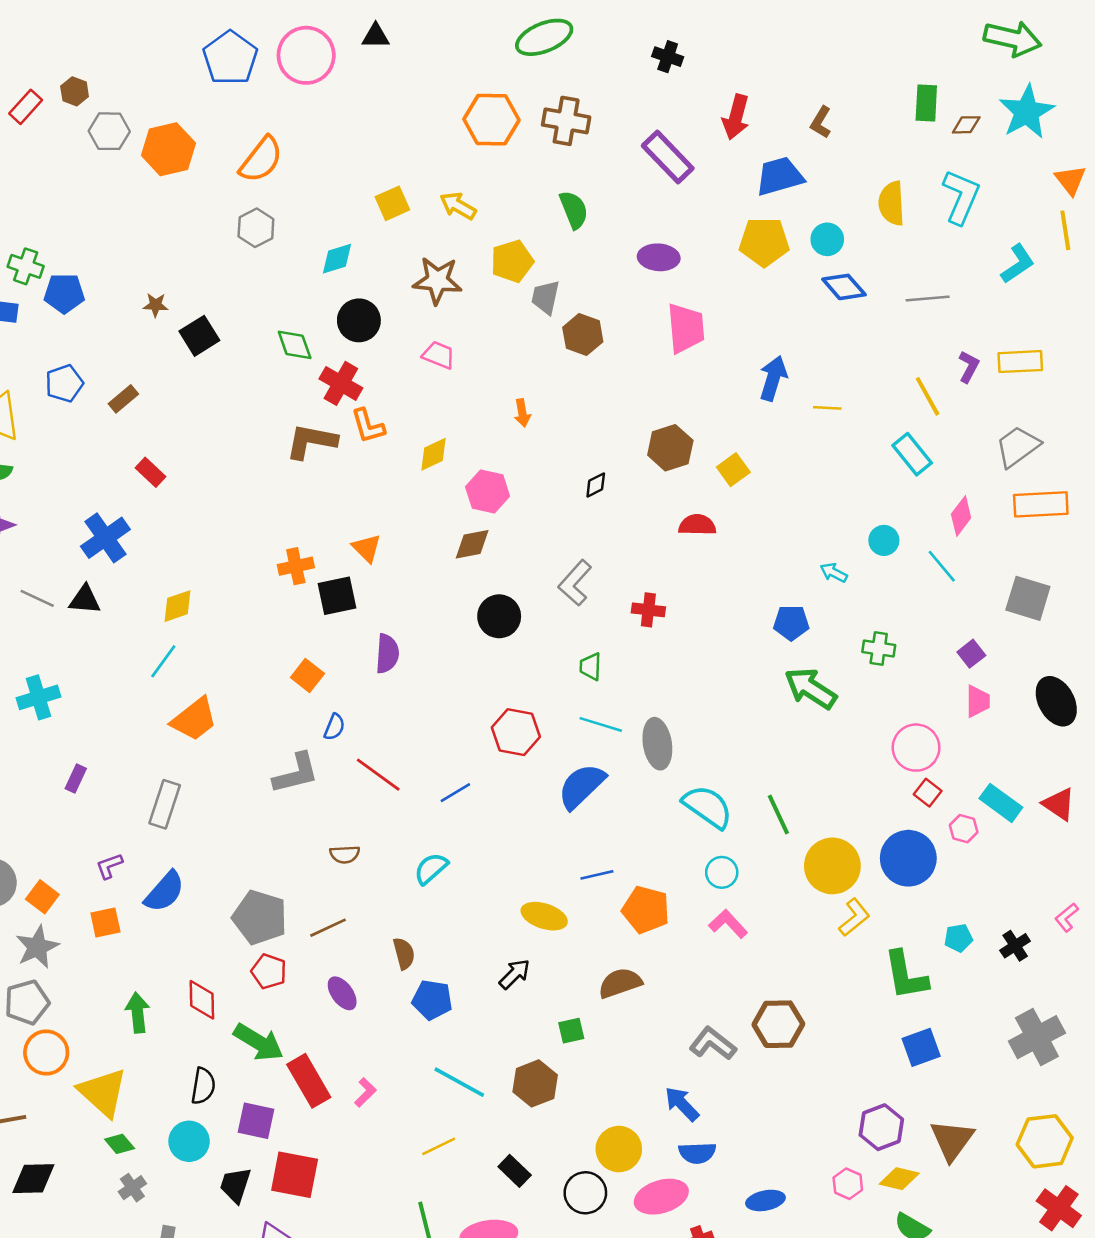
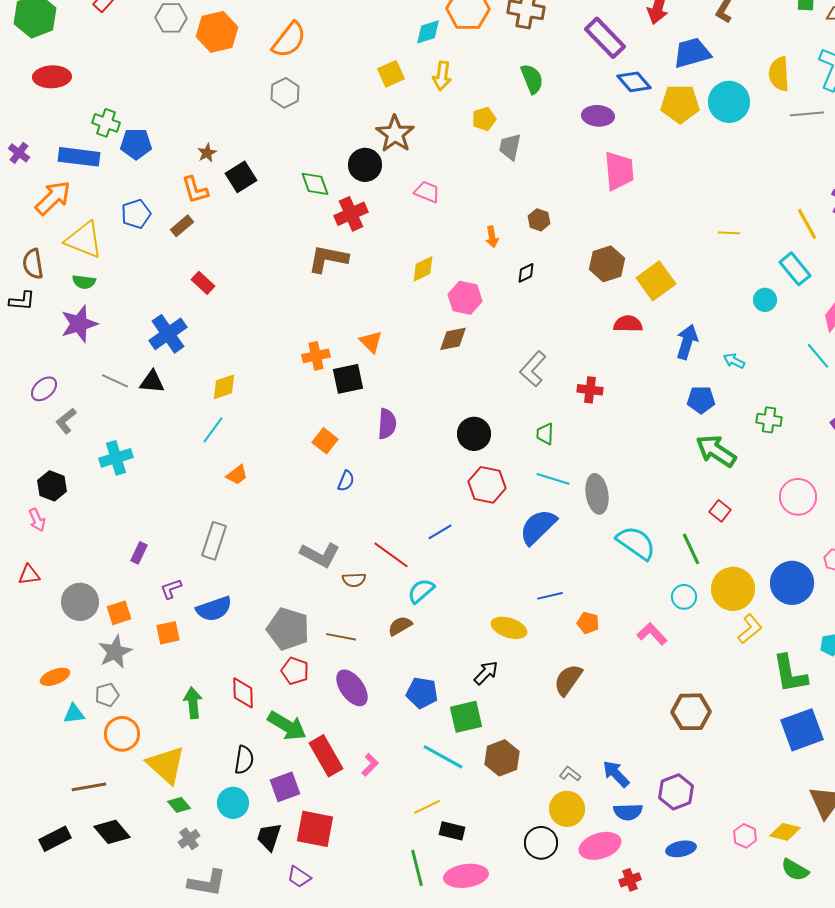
yellow arrow: (458, 206) -> (442, 76), turned -112
cyan circle: (827, 239) -> (729, 102), size x1.6
cyan diamond: (337, 259) -> (428, 32), moved
yellow pentagon: (512, 261) -> (484, 119), size x0.7
brown star: (437, 280) -> (395, 134), moved, turned 30
blue diamond: (844, 287) -> (634, 82), moved
gray line: (928, 299) -> (807, 114), moved
brown star: (156, 305) -> (207, 153), turned -30
brown hexagon: (583, 335) -> (539, 220), moved, size x0.7
blue arrow: (773, 378) -> (687, 342), moved
red cross: (341, 383) -> (351, 214), turned 36
orange L-shape: (368, 426) -> (195, 190), moved
yellow square: (733, 470) -> (656, 281), size x1.5
black diamond: (596, 485) -> (526, 273), moved
cyan circle: (884, 540) -> (765, 300), moved
black circle: (499, 616) -> (474, 434), moved
orange trapezoid: (194, 719) -> (237, 475), size x0.6
gray L-shape: (296, 773) -> (320, 555), moved, turned 42
red line: (378, 775) -> (391, 555), moved
purple rectangle: (76, 778) -> (139, 553), moved
red square: (928, 793) -> (720, 511), moved
cyan circle: (722, 872) -> (684, 597), moved
blue semicircle: (165, 892) -> (214, 609), turned 30
orange square: (42, 897) -> (119, 613), turned 35
orange pentagon: (646, 910) -> (588, 623), size x0.6
brown line: (328, 928) -> (341, 637), turned 36
brown semicircle: (404, 953) -> (400, 626), moved, turned -105
brown semicircle: (620, 983) -> (568, 680), turned -36
purple ellipse: (342, 993) -> (352, 688), size x1.4
gray pentagon: (27, 1002) -> (107, 695), size x0.7
green square: (571, 1031) -> (466, 717), moved, size x1.6
gray L-shape: (713, 1044) -> (570, 774), moved, size x0.6
blue square: (921, 1047) -> (802, 730), size x1.4
purple square: (256, 1121) -> (285, 787), turned -32
purple hexagon: (881, 1127) -> (676, 792), moved
black rectangle: (515, 1171) -> (452, 831), moved, turned -30
black diamond: (33, 1179) -> (112, 832), turned 51

